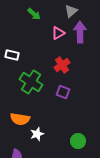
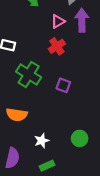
red cross: (62, 65) -> (57, 46), moved
white star: (37, 134) -> (42, 141), moved

